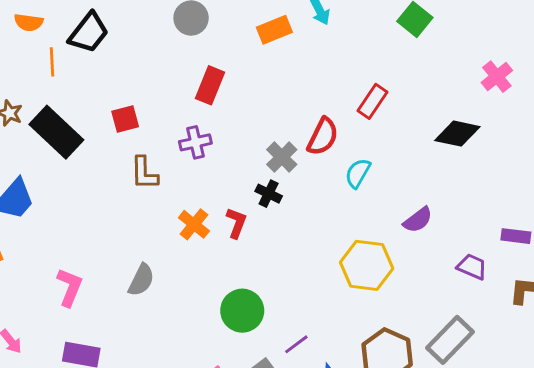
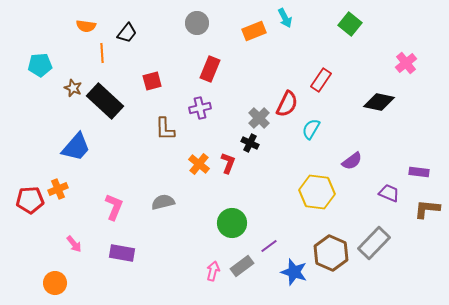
black trapezoid: (89, 33) -> (127, 33), size x0.7
red square: (125, 119) -> (152, 81), moved
gray semicircle: (141, 280) -> (163, 202), turned -130

